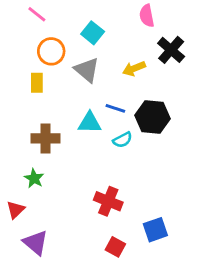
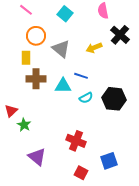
cyan square: (93, 33) -> (65, 14), moved
black hexagon: (153, 117) -> (114, 99), moved
brown cross: (45, 138) -> (36, 79), moved
red triangle: (16, 210) -> (11, 111), moved
purple triangle: (36, 243) -> (37, 157), moved

